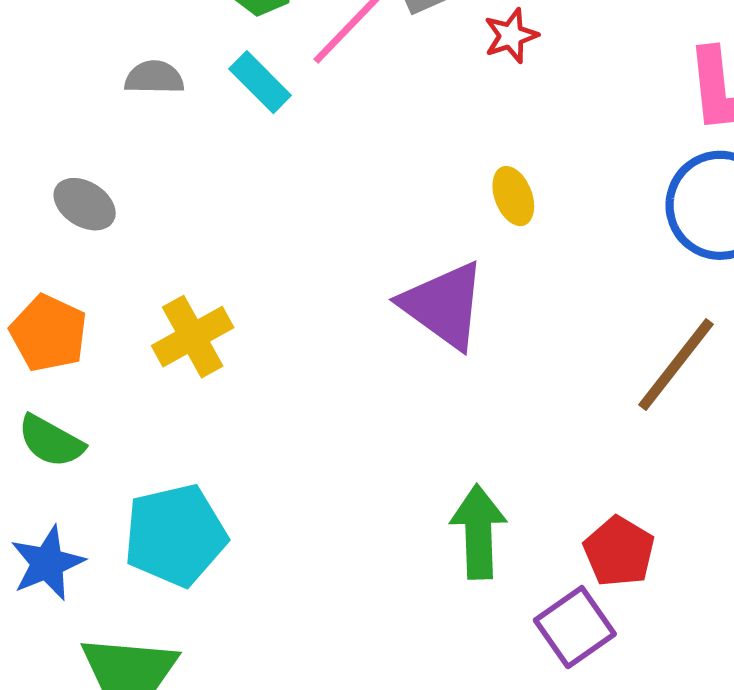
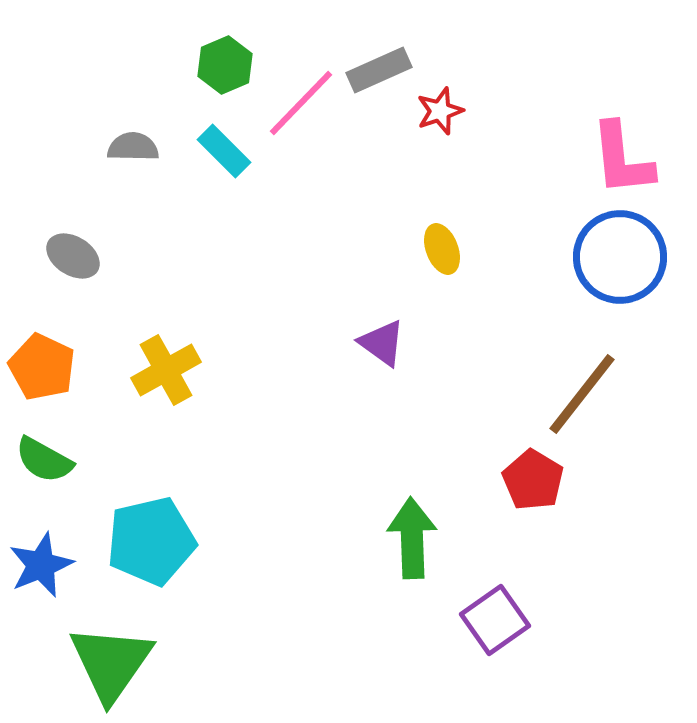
purple triangle: (444, 305) -> (382, 343), size x0.6
red pentagon: (619, 552) -> (533, 480), moved

